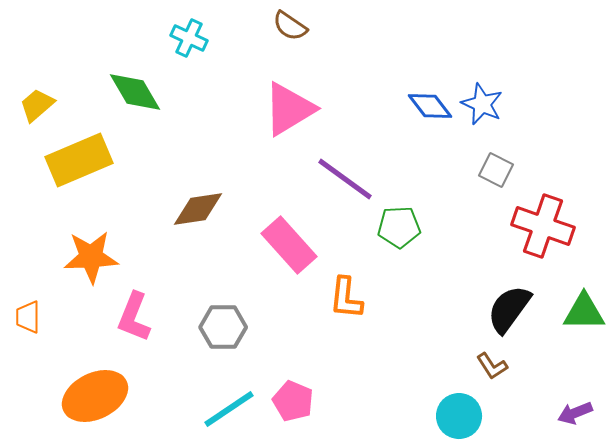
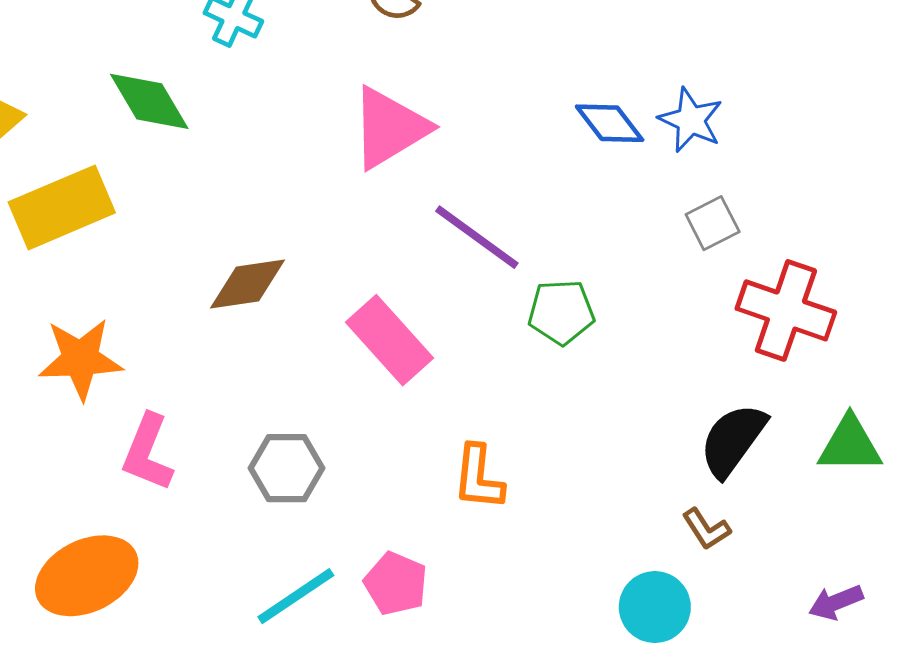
gray square: (496, 170) -> (713, 223), turned 36
orange L-shape: (346, 298) -> (478, 477), moved

